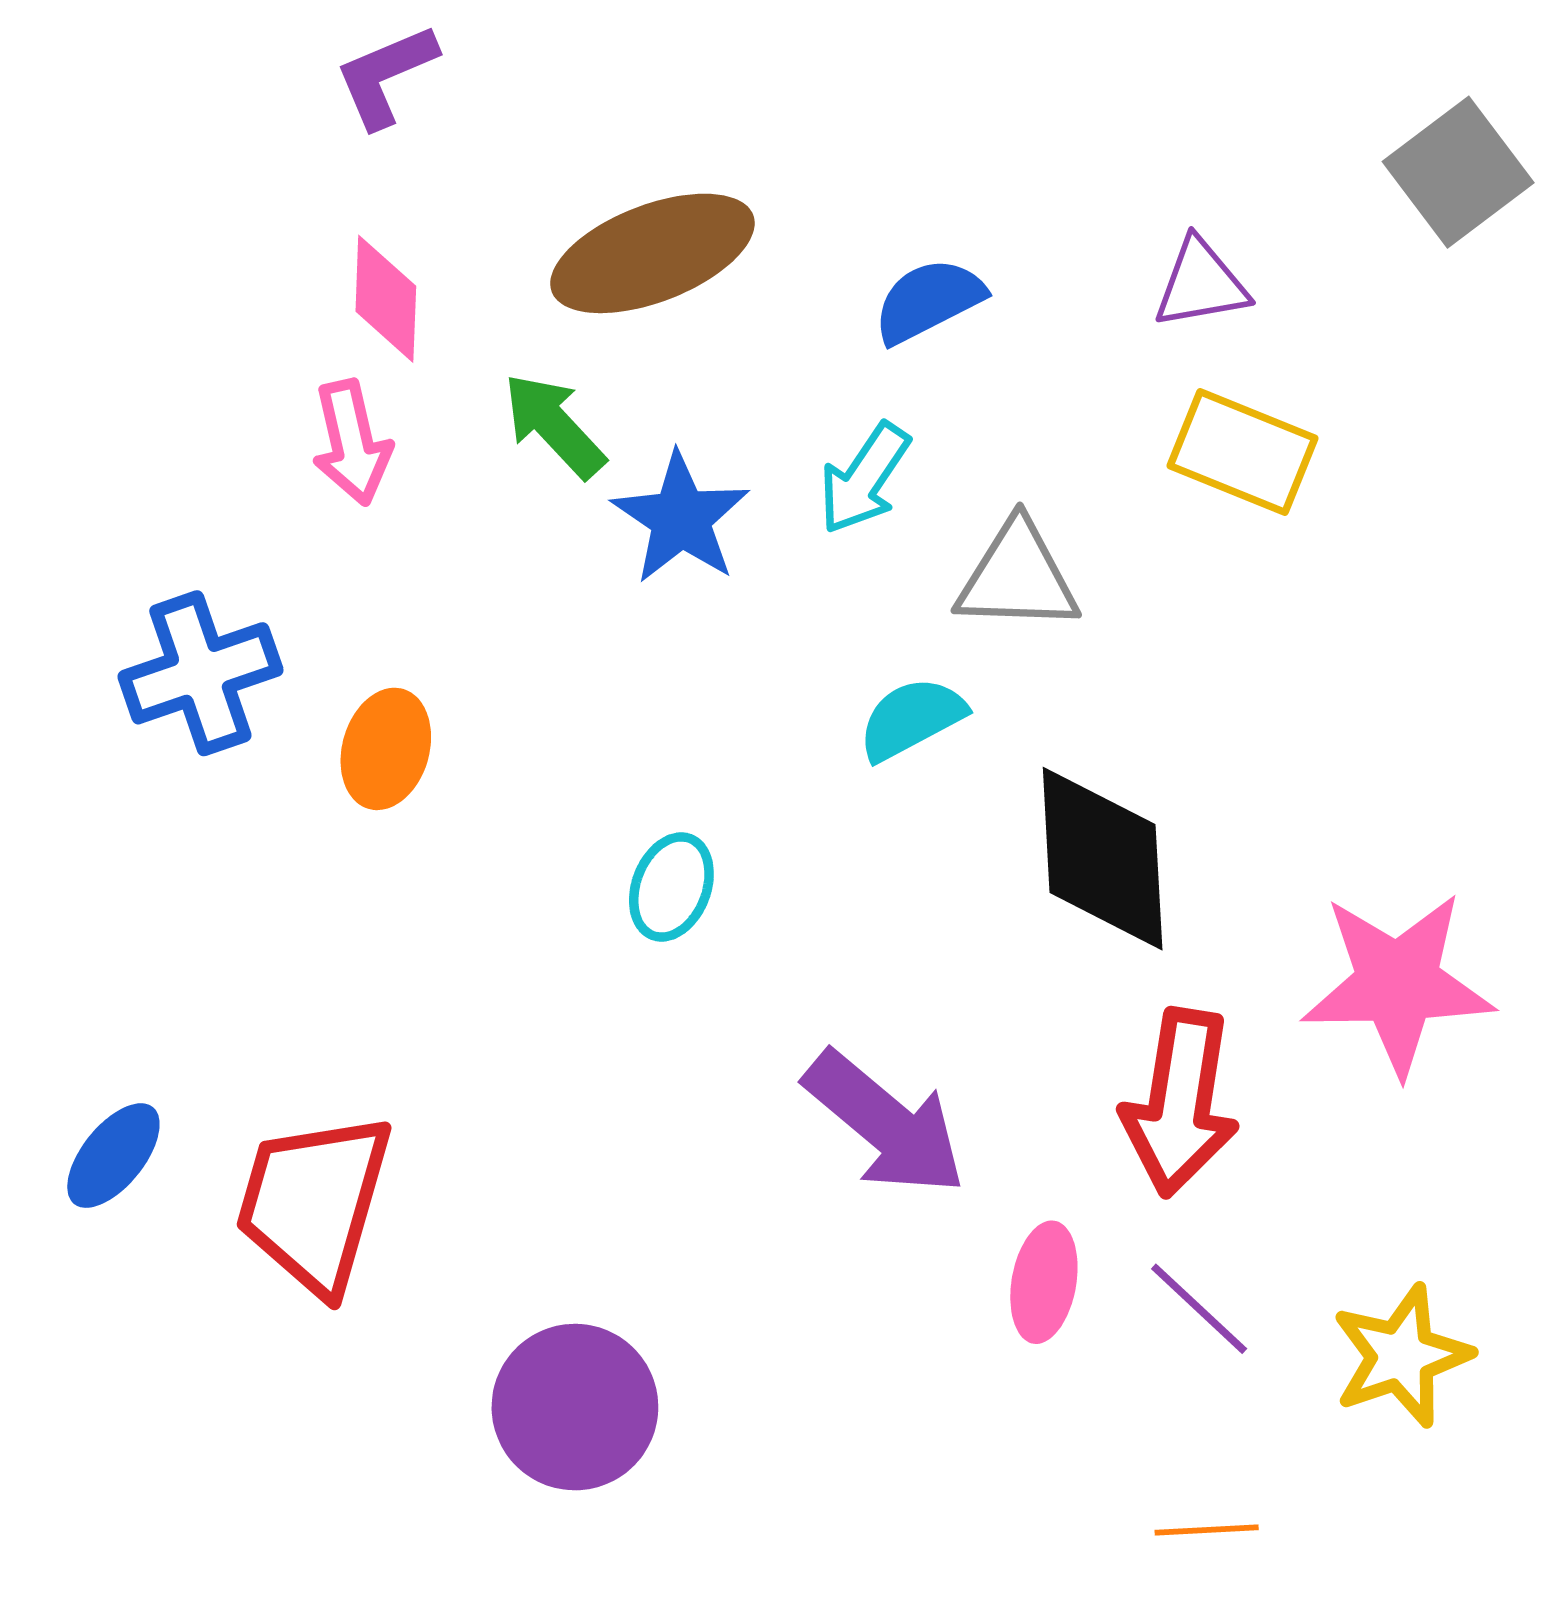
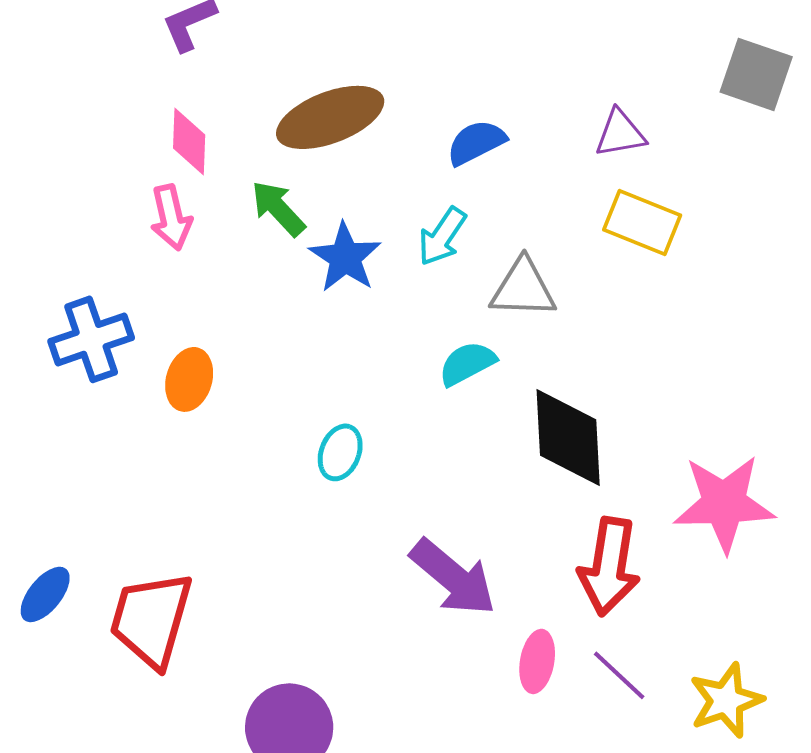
gray square: (1458, 172) -> (756, 74), turned -34

